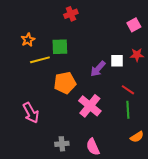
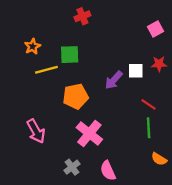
pink cross: (90, 106) -> (89, 133), moved
orange semicircle: (137, 137) -> (159, 159), turned 64
gray cross: (62, 144) -> (72, 167), turned -32

